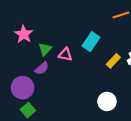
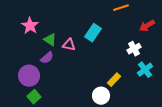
green triangle: (45, 49) -> (50, 40), turned -40
yellow rectangle: (113, 61) -> (114, 80), moved
white circle: (107, 101) -> (101, 96), moved

